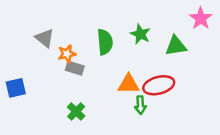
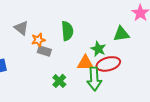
green star: (140, 34) -> (98, 49), moved
green arrow: (140, 105) -> (94, 79), size x1.6
green cross: (76, 111) -> (59, 81), moved

